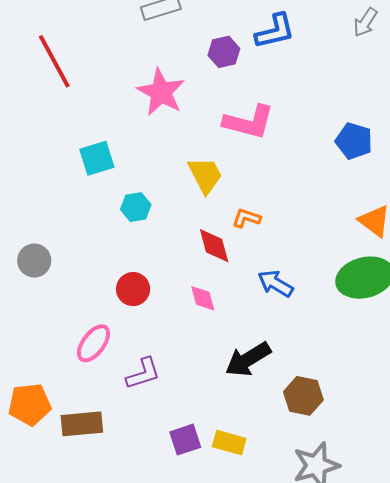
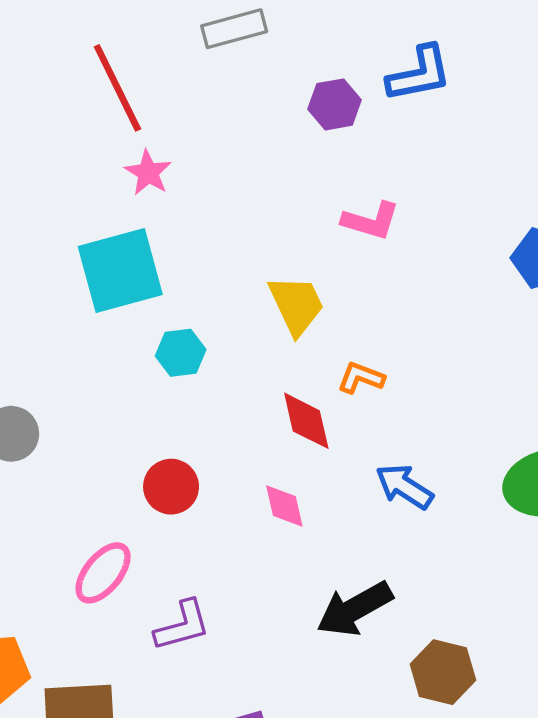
red line: (54, 61) -> (117, 88), moved
pink star: (161, 92) -> (148, 173), moved, size x0.6
pink L-shape: (249, 122) -> (371, 221), size x0.7
cyan square: (97, 158) -> (120, 270), size x1.5

